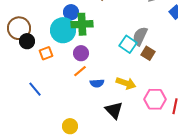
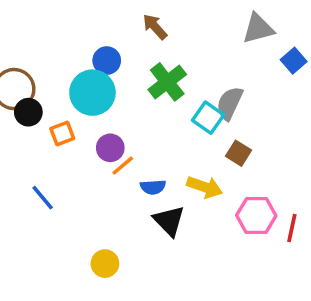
green cross: (82, 24) -> (167, 82), moved, turned -35
purple circle: (81, 53) -> (110, 148), moved
brown square: (148, 53) -> (238, 153), moved
black triangle: (114, 110) -> (169, 221), moved

